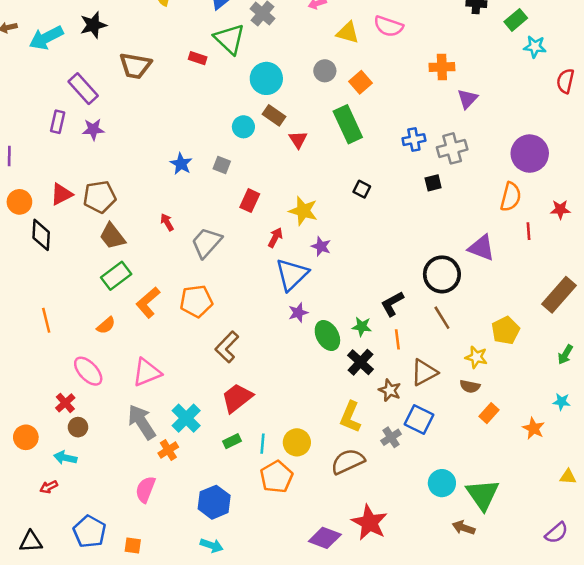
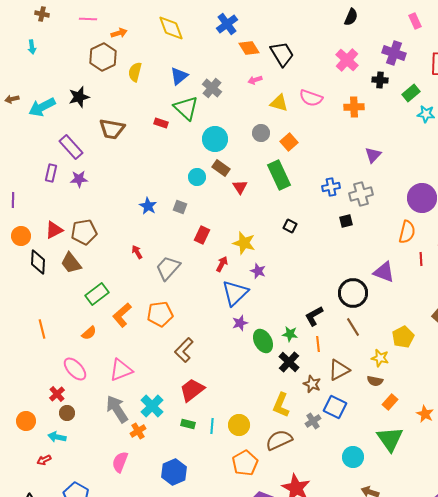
orange cross: (442, 67) -> (354, 107), moved
brown trapezoid: (112, 236) -> (71, 263), moved
green rectangle: (232, 441) -> (188, 424), turned 40
orange pentagon: (277, 477) -> (245, 463), moved
green triangle: (483, 495) -> (390, 439), moved

